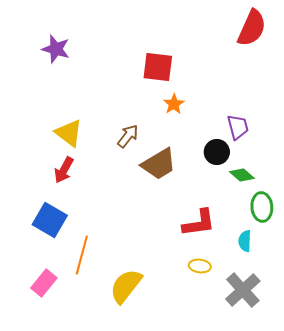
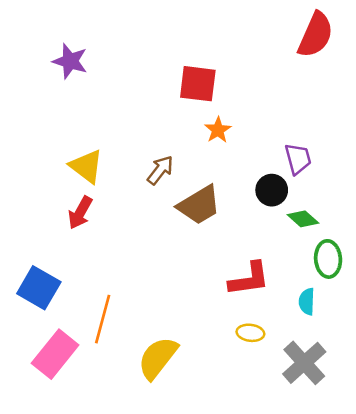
blue square: (50, 220) -> (39, 288), moved
pink rectangle: (44, 283) -> (55, 354), size x1.4

